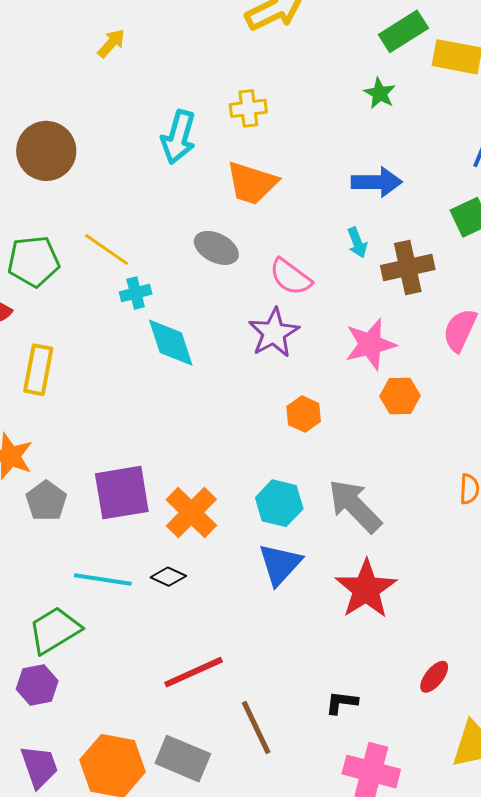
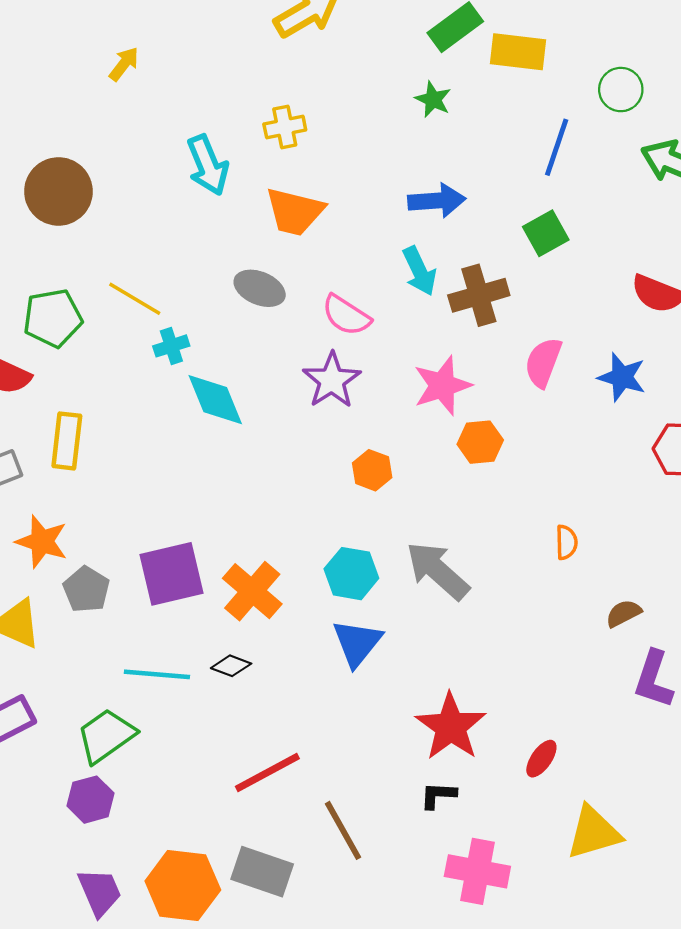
cyan arrow: (178, 137) -> (208, 165), turned -34
cyan arrow: (357, 243) -> (419, 271), size x1.4
red star: (366, 589) -> (451, 727), moved

